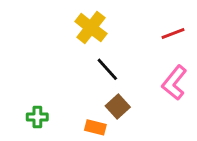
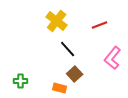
red line: (173, 33) -> (100, 25), moved

